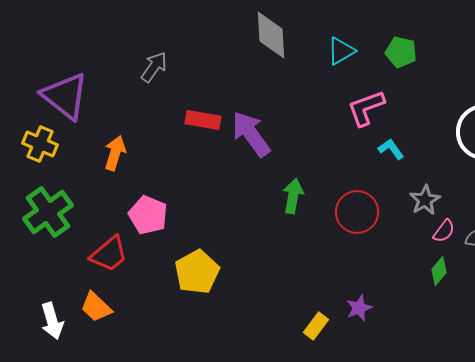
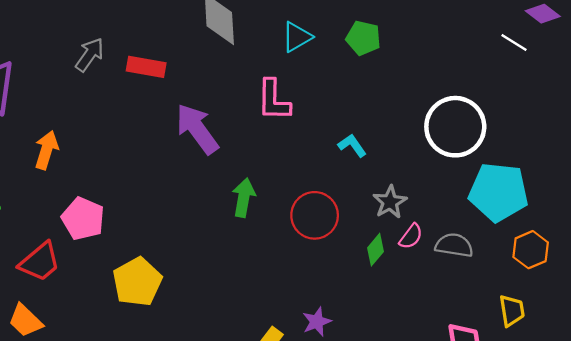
pink L-shape: (366, 108) -> (274, 100), moved, turned -69
red rectangle: (203, 120) -> (146, 67), moved
green diamond: (439, 271) -> (376, 250), moved

